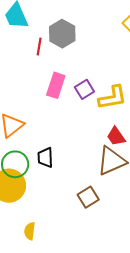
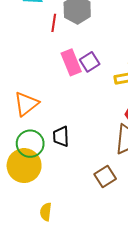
pink rectangle: (56, 85) -> (71, 62), turned -40
purple square: (84, 89) -> (90, 62), moved

